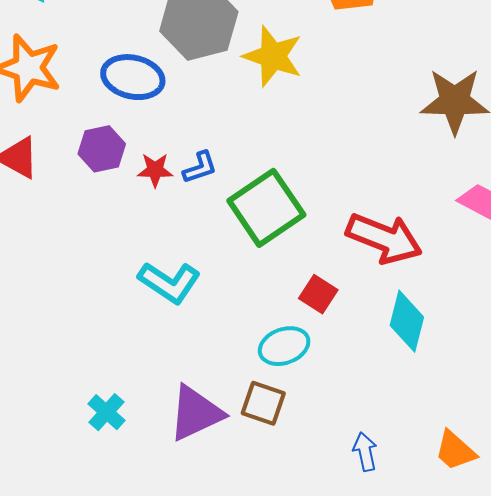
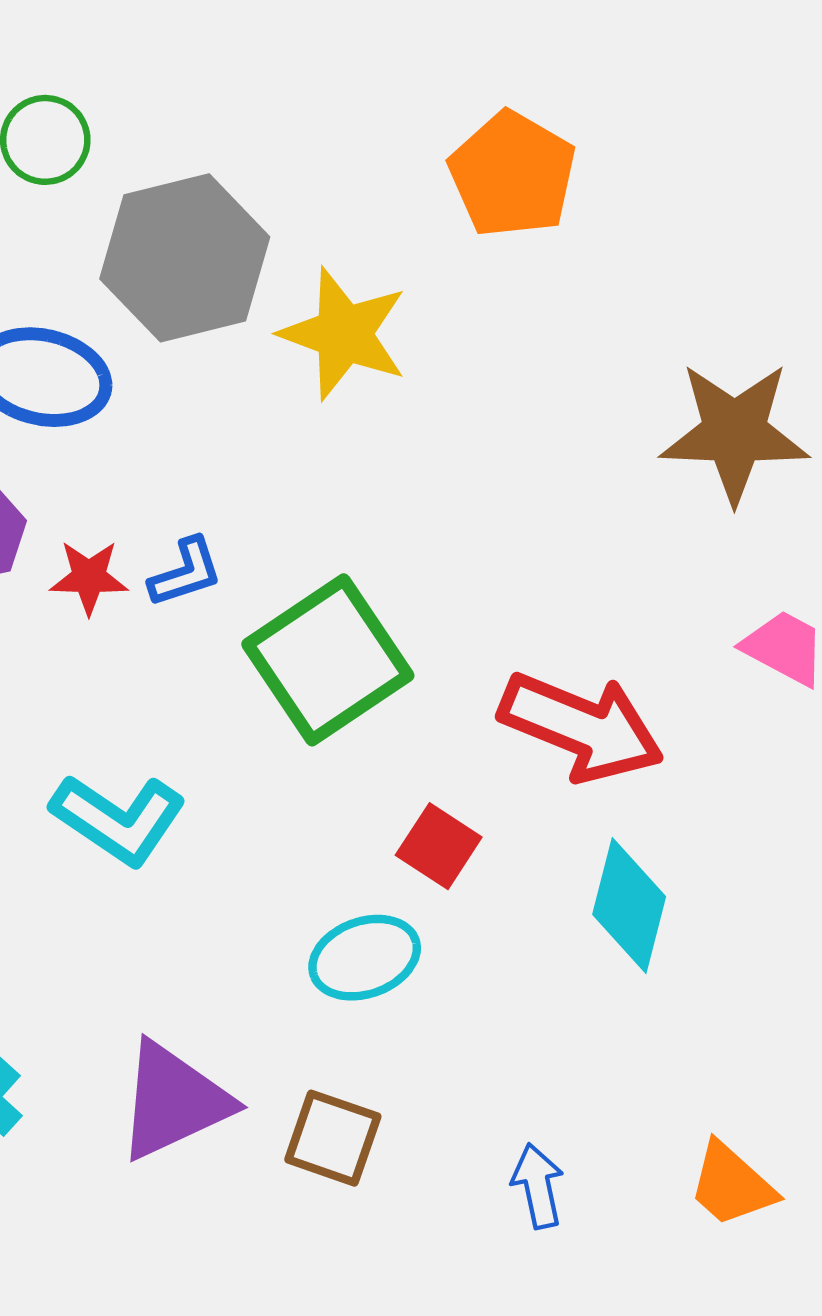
brown square: (263, 403) -> (333, 1138), moved

